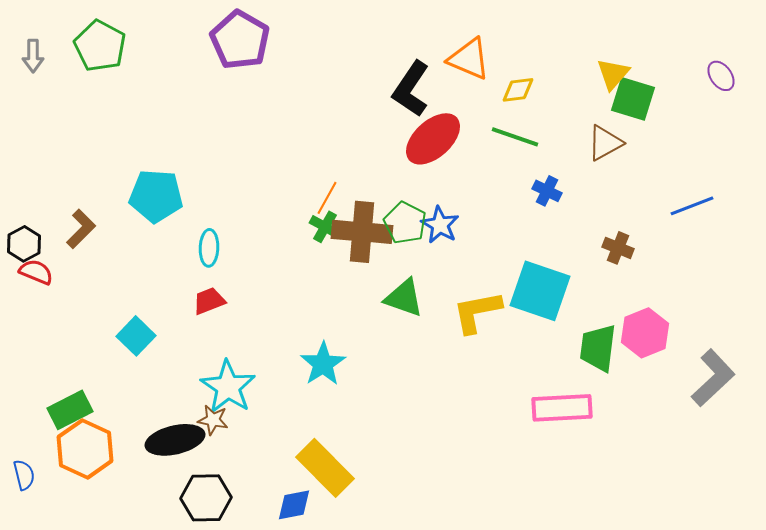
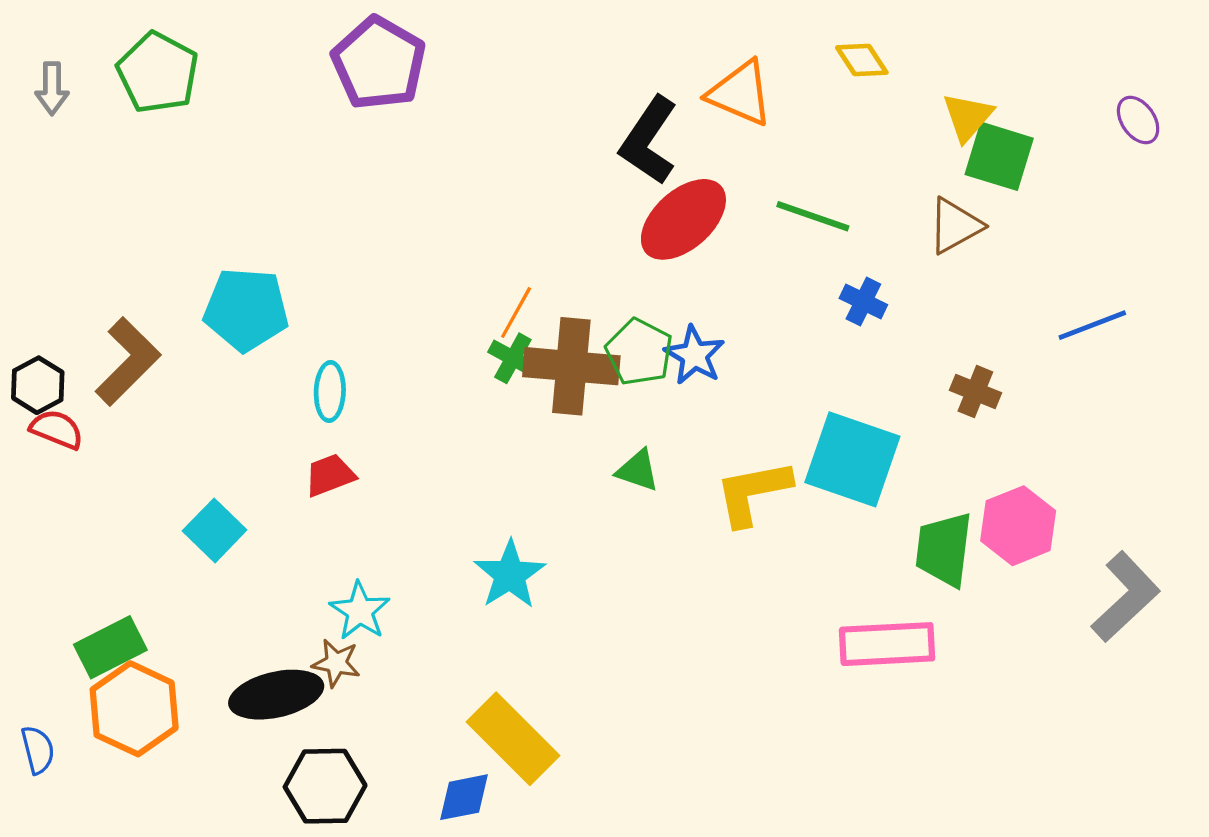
yellow diamond: (518, 90) -> (862, 60), moved, turned 64
brown L-shape: (81, 229) -> (128, 361), size x1.4
green triangle: (404, 298) -> (638, 470), size x0.7
cyan star: (228, 387) -> (360, 611), size x0.7

